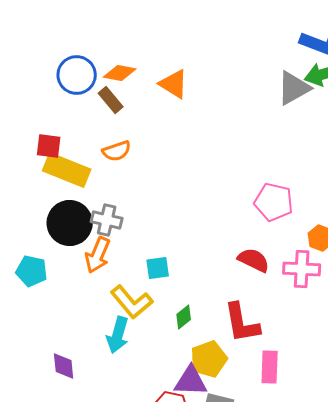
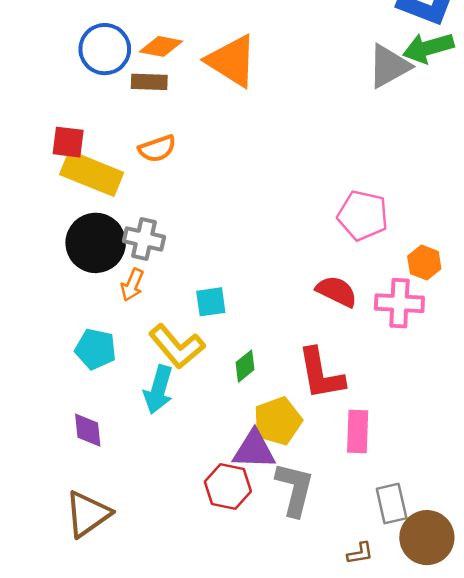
orange triangle: (174, 84) -> (232, 61), size x1.4
brown rectangle: (111, 100) -> (149, 82), turned -48
orange arrow: (98, 255) -> (132, 285), size x0.7
cyan pentagon: (32, 271) -> (96, 349), moved

